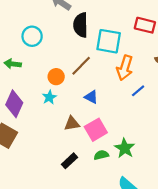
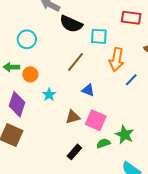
black semicircle: (81, 25) -> (71, 24), turned -60
cyan square: (109, 41) -> (99, 36), size x0.7
orange circle: (56, 77) -> (30, 74), moved
pink square: (96, 130) -> (96, 120), turned -30

